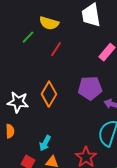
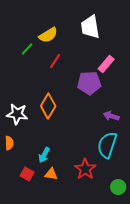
yellow semicircle: (49, 23) -> (48, 35), turned -48
purple pentagon: (90, 88) -> (89, 83), moved

